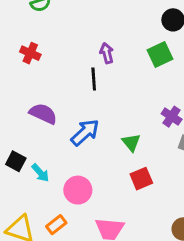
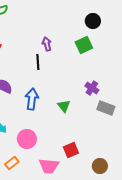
blue arrow: (85, 132) -> (32, 99), turned -40
red square: (141, 179) -> (71, 150), moved

